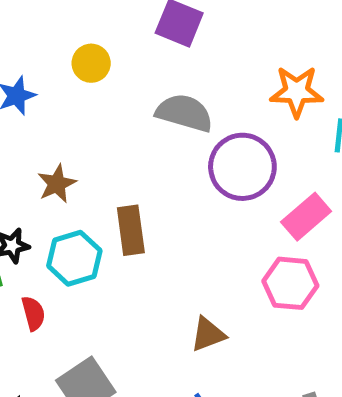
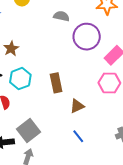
gray semicircle: (184, 113) -> (61, 16), size x0.7
brown rectangle: (131, 230) -> (56, 83), moved

